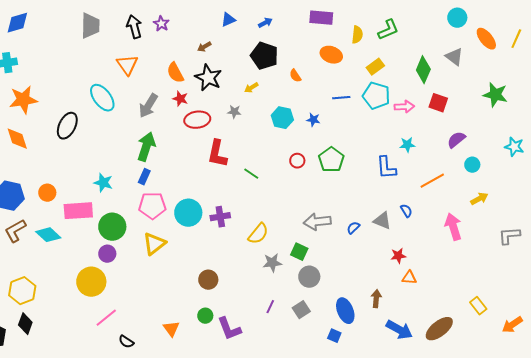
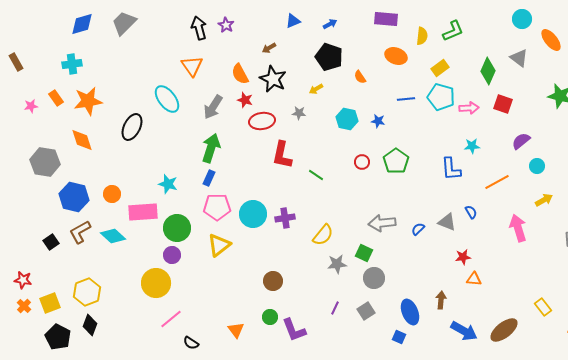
gray trapezoid: (90, 26) -> (124, 23), moved, turned -136

